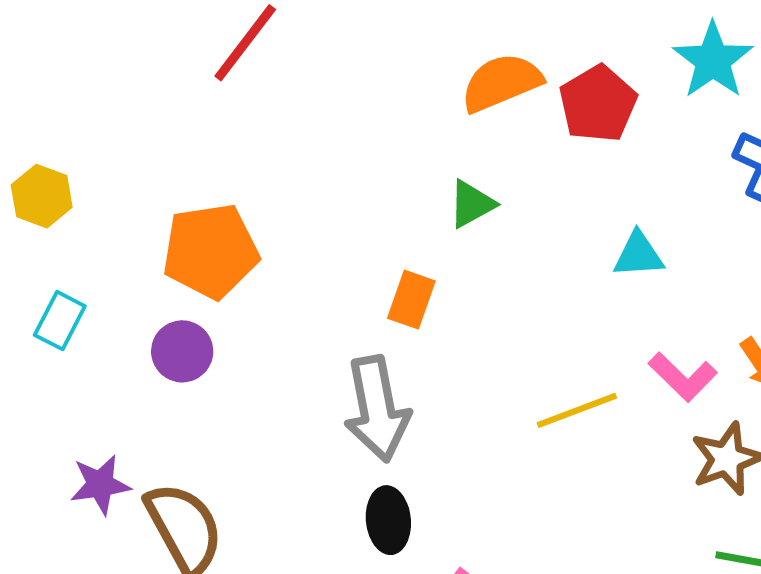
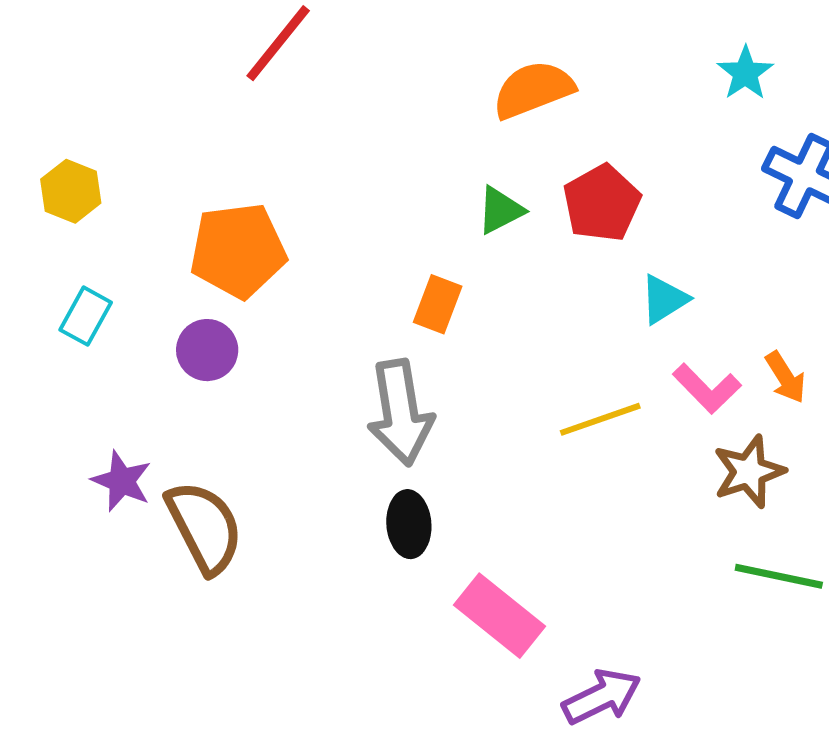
cyan star: (713, 60) -> (745, 73), size x0.7
red pentagon: (598, 104) -> (602, 203), moved
cyan triangle: (638, 255) -> (664, 299), moved, turned -30
purple star: (100, 485) -> (122, 481), turned 30

